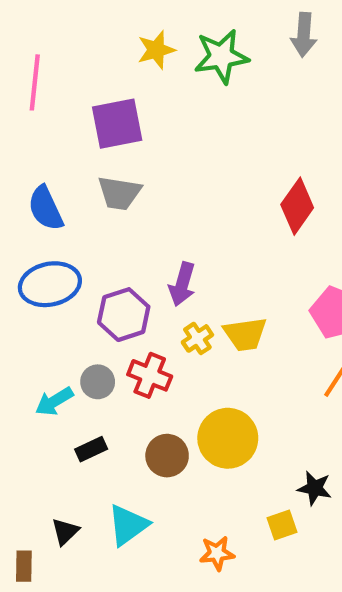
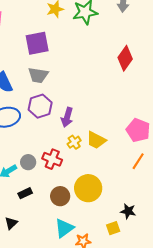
red diamond: (297, 206) -> (125, 58), moved
purple hexagon: (124, 315) -> (40, 106), moved
yellow trapezoid: (245, 334) -> (96, 140), turned 35
cyan triangle: (128, 525) -> (64, 228), moved
black triangle: (65, 532) -> (11, 223), moved

